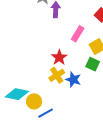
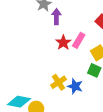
red star: (59, 57) -> (63, 43), moved

